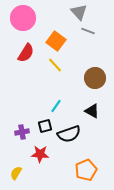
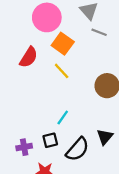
pink circle: (23, 18) -> (47, 17), moved
black triangle: (92, 111) -> (105, 137), moved, turned 42
black semicircle: (69, 134) -> (77, 149), turned -30

